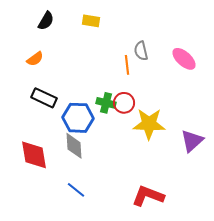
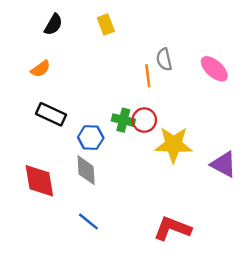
yellow rectangle: (91, 21) -> (106, 24), turned 60
blue hexagon: (78, 118) -> (91, 138), size x0.7
purple triangle: (192, 141) -> (224, 164), turned -50

